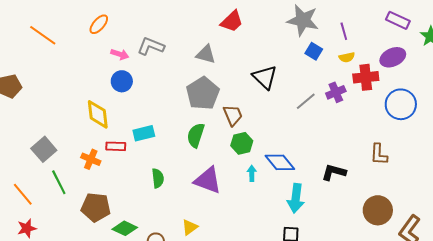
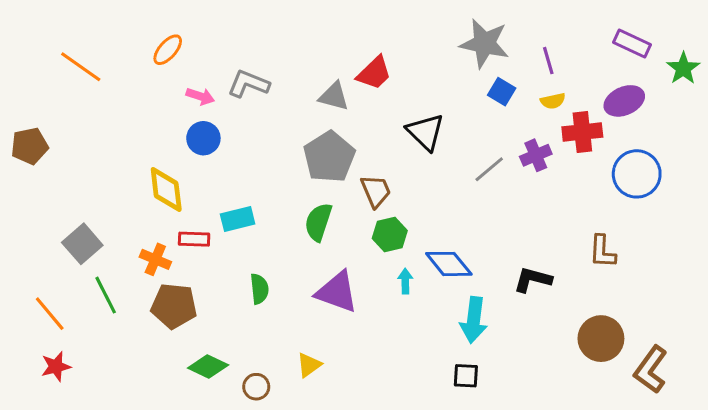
red trapezoid: (232, 21) -> (374, 73), moved
brown pentagon: (96, 207) -> (174, 306), moved

